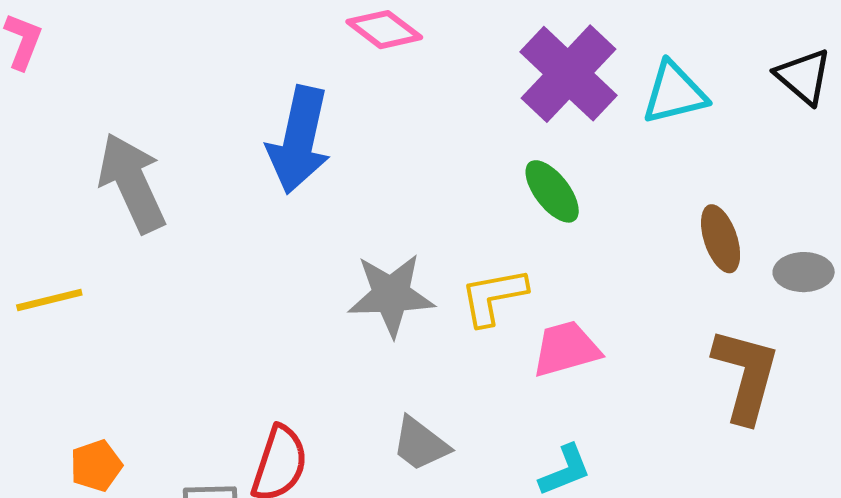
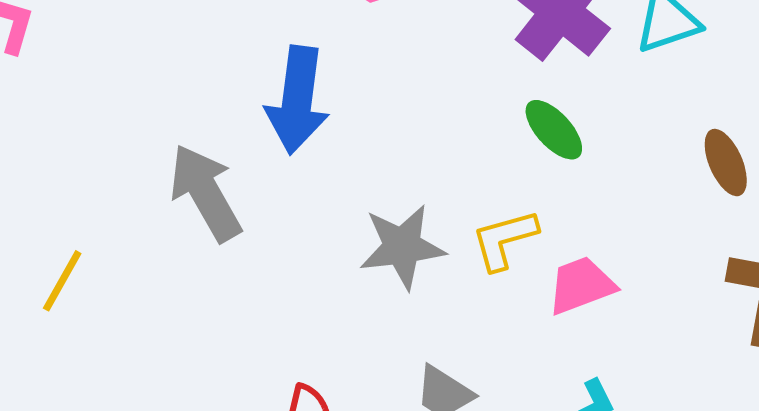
gray arrow: (132, 183) -> (205, 193), moved
yellow line: (49, 300) -> (62, 281), turned -42

